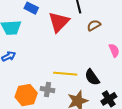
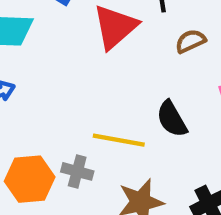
black semicircle: (92, 77) -> (172, 119), moved

